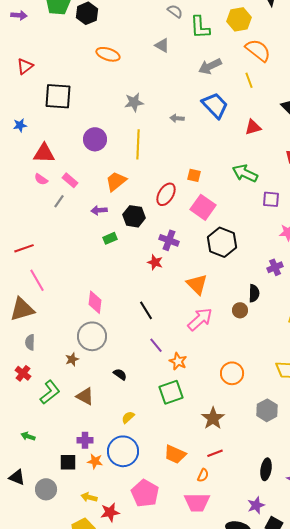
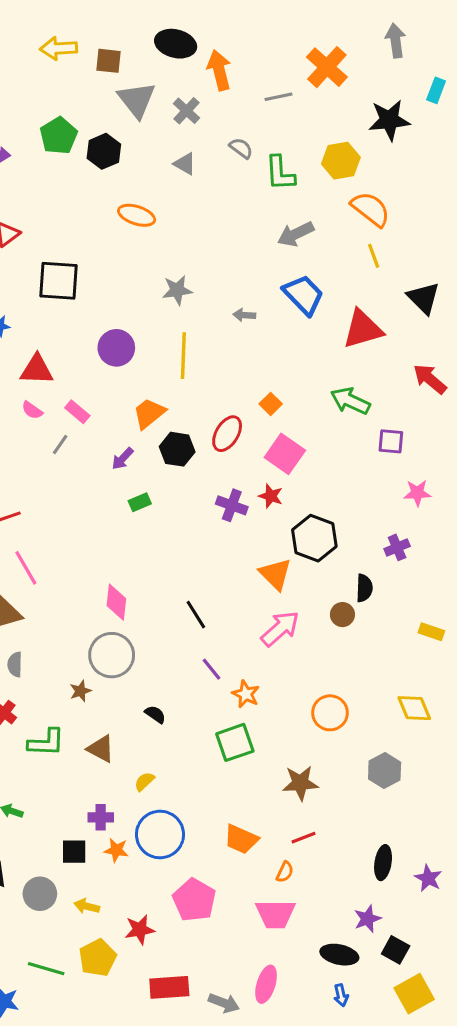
gray triangle: (162, 45) -> (185, 164), moved
yellow line: (249, 80) -> (374, 256), moved
red triangle: (253, 127) -> (363, 329), size x1.6
orange square: (194, 175) -> (271, 404), turned 32
purple arrow: (99, 210) -> (123, 459), turned -42
black hexagon: (134, 216) -> (177, 449), moved
black hexagon: (222, 242) -> (314, 538), moved
red star: (155, 262) -> (271, 496), moved
green L-shape: (50, 392) -> (46, 742), turned 40
yellow semicircle: (128, 417) -> (144, 781), moved
brown star: (213, 418) -> (300, 783), turned 30
yellow arrow: (89, 497) -> (87, 906), moved

